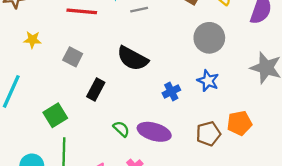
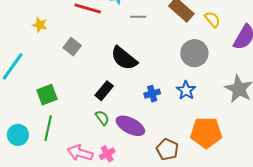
black rectangle: (96, 90) -> (104, 91), moved
orange pentagon: (239, 123) -> (206, 133), size x1.4
brown pentagon: (208, 134) -> (167, 149), moved, turned 30

